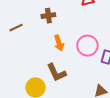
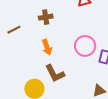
orange arrow: (59, 43) -> (47, 47), moved

